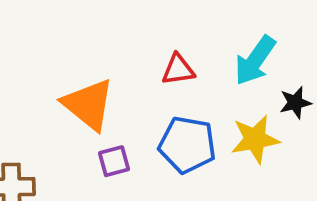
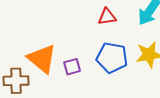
orange triangle: (88, 104) -> (42, 59), moved

